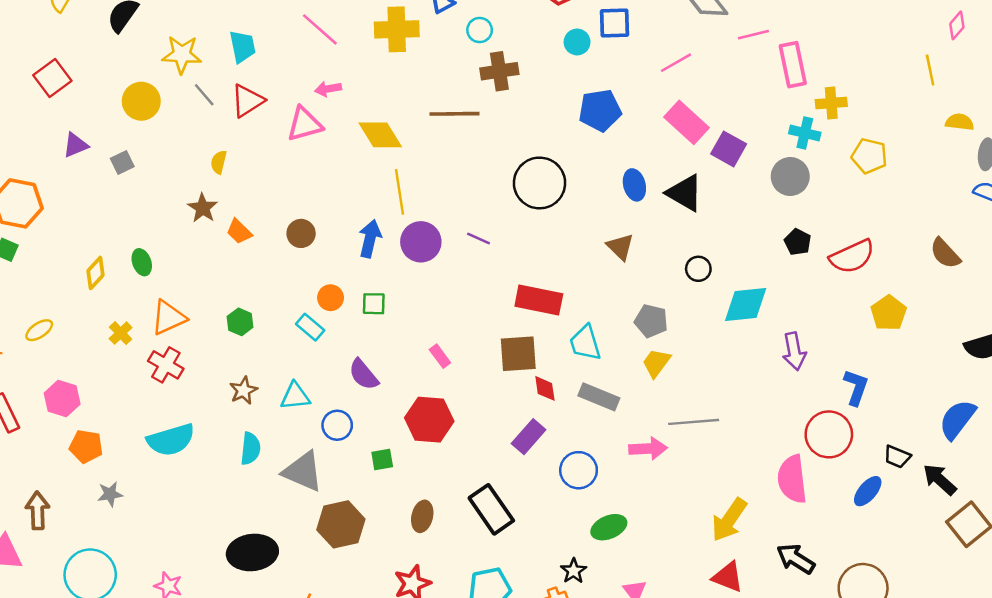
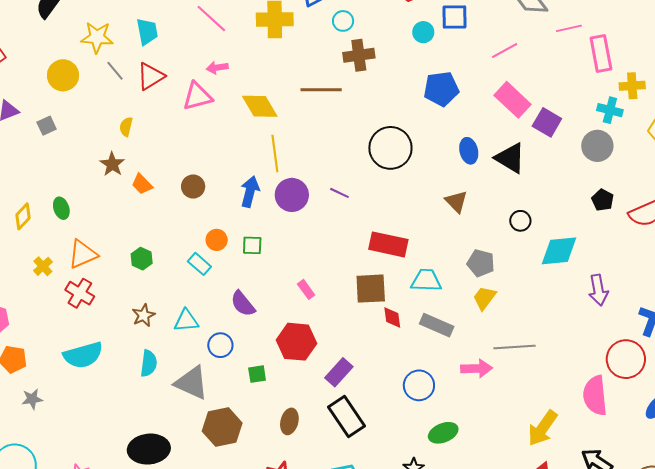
cyan trapezoid: (585, 343) -> (426, 280), turned 108
purple rectangle: (529, 437) -> (339, 372), moved

